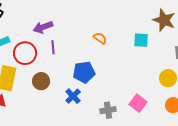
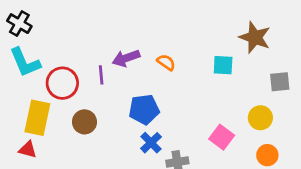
purple arrow: (43, 27) -> (126, 58), moved
blue cross: (73, 96) -> (151, 143), moved
pink square: (138, 103) -> (222, 137), moved

